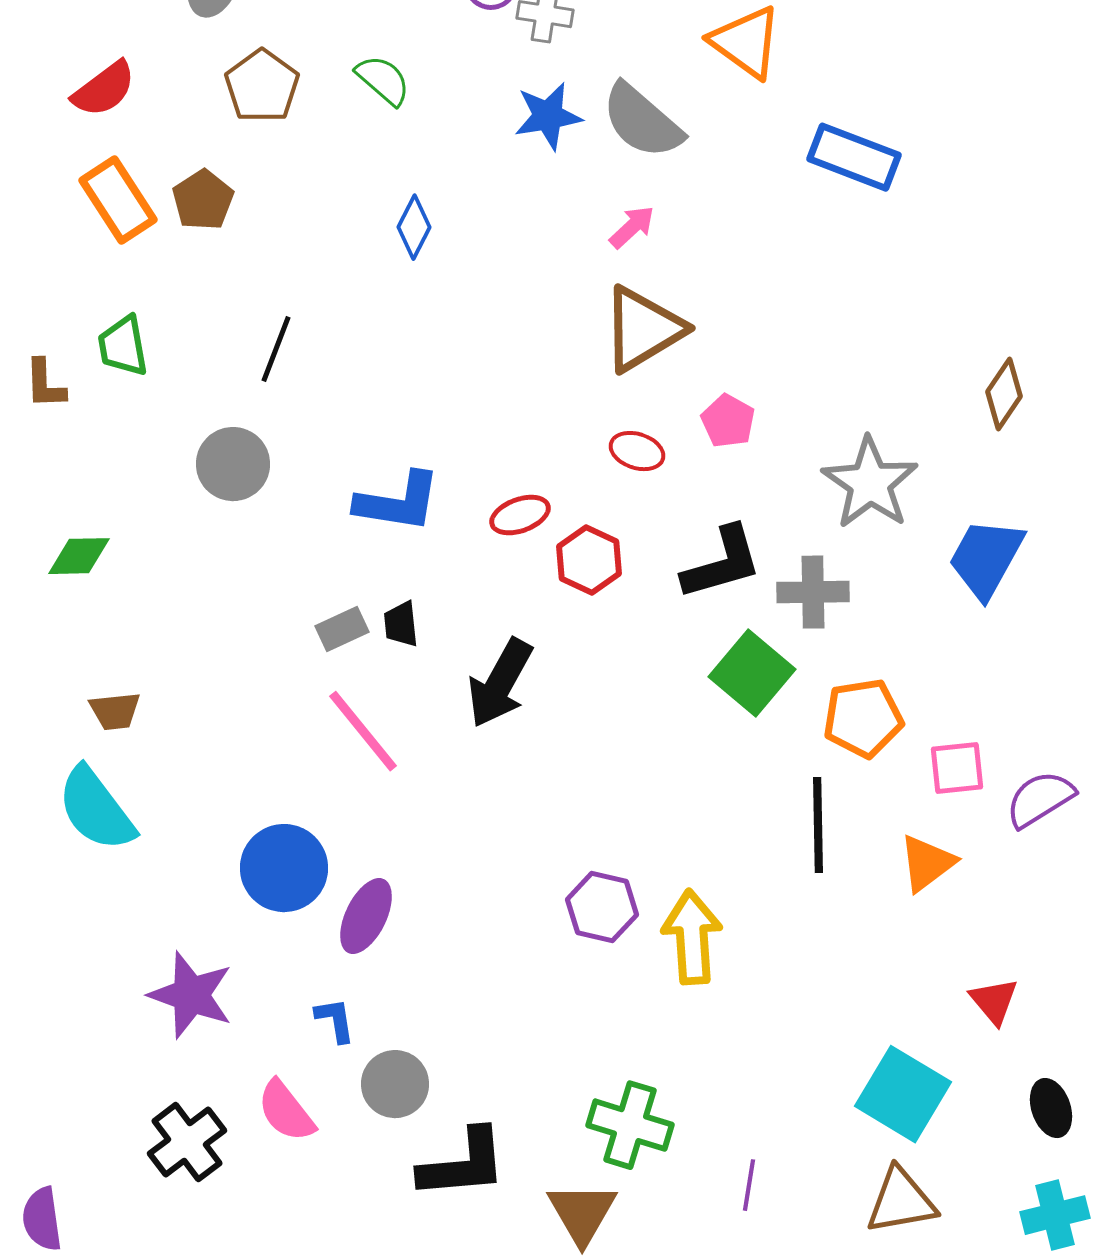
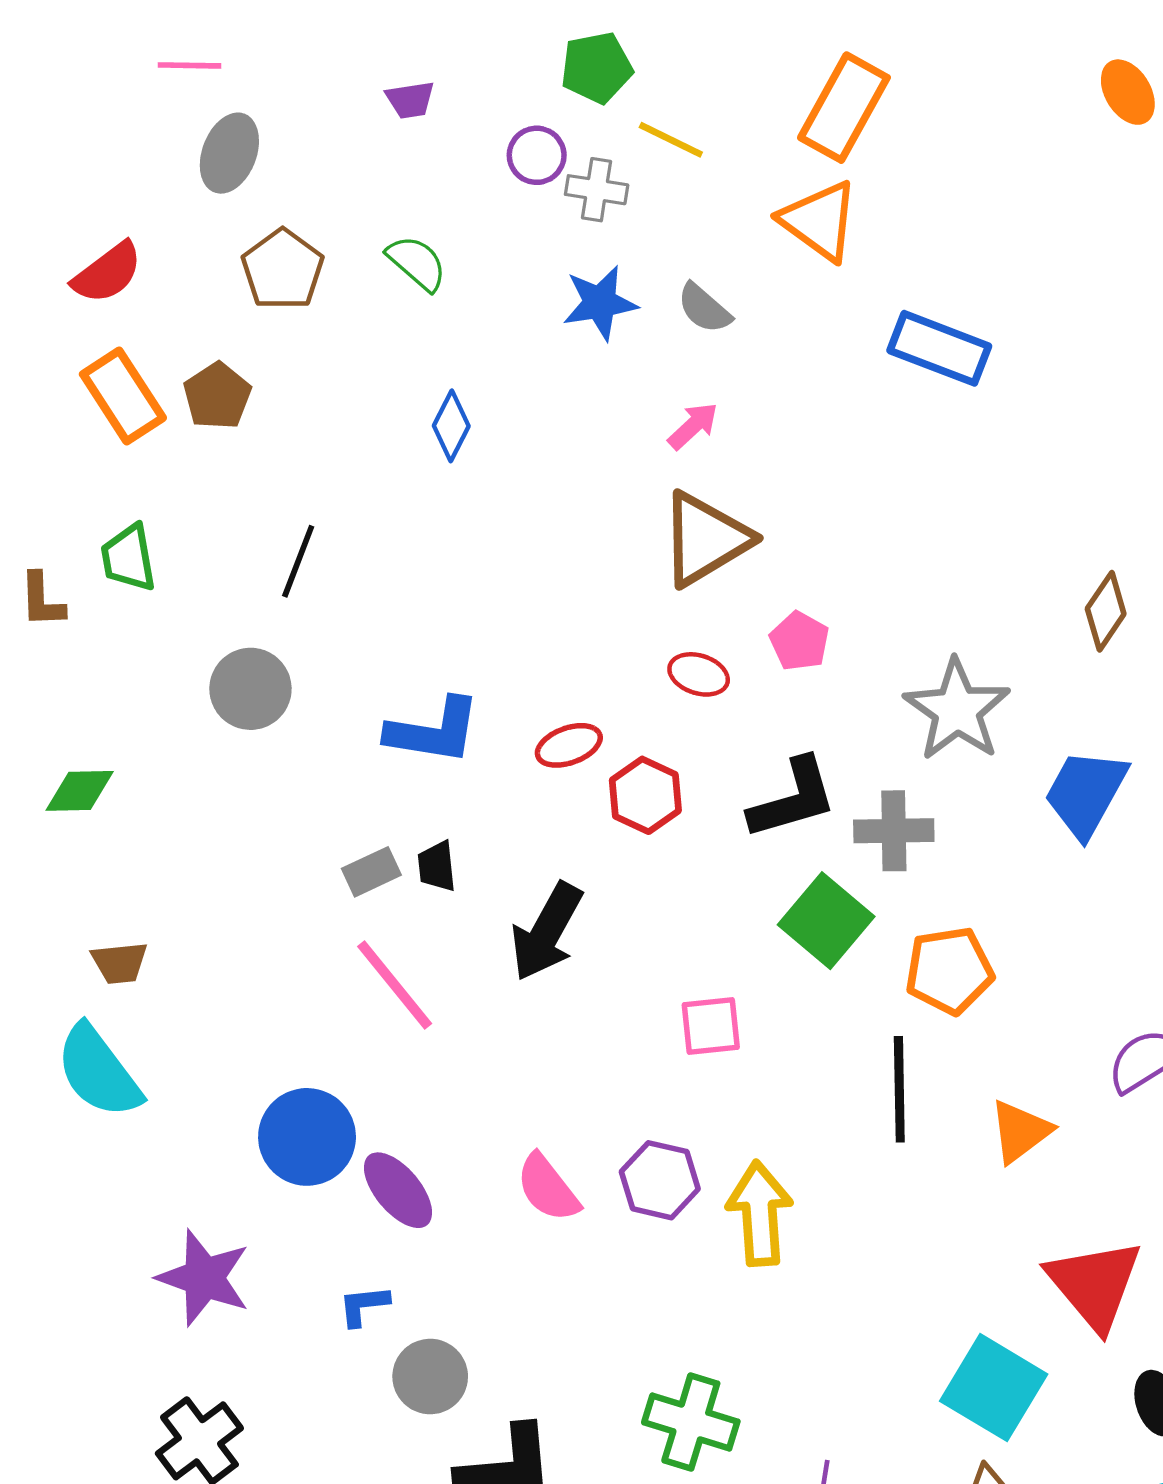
gray semicircle: (642, 121) -> (704, 308), size x0.6
pink square: (957, 768) -> (711, 1026), moved
purple ellipse: (366, 916) -> (398, 1190), turned -66
red triangle: (994, 1001) -> (1095, 1284), size x1.8
blue L-shape: (335, 1020) -> (364, 1306), turned -87
pink semicircle: (286, 1111) -> (548, 1188), moved

